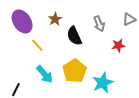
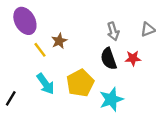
brown star: (55, 19) -> (59, 41), moved
black semicircle: (74, 36) -> (109, 59), moved

